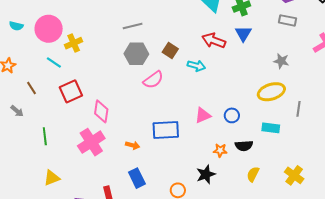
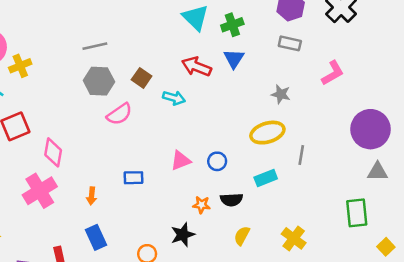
cyan rectangle: (271, 128) -> (266, 178), turned -30
blue rectangle: (166, 130) -> (134, 178), size x0.6
orange arrow: (133, 145) -> (92, 196), turned 80

